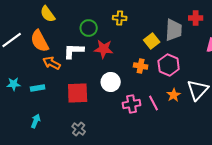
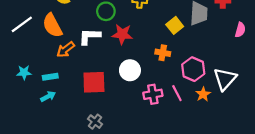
orange arrow: (52, 63) -> (66, 50), turned -66
pink hexagon: (169, 65) -> (193, 69), moved
orange star: (174, 95) -> (203, 94), moved
cyan arrow: (36, 121) -> (48, 96), moved, turned 40

